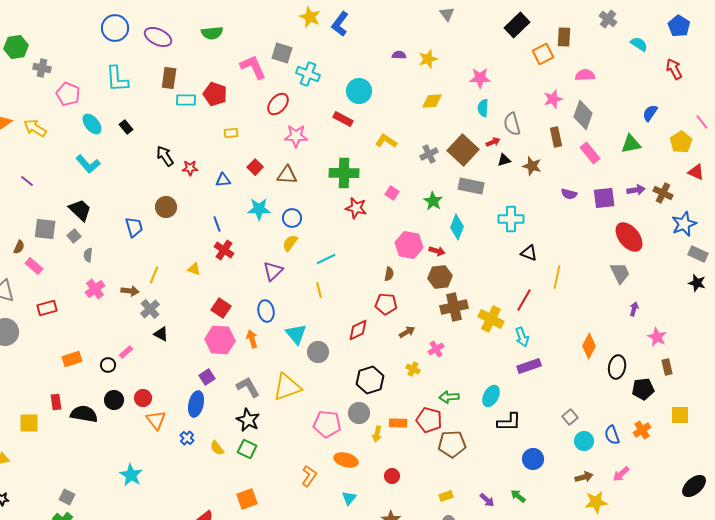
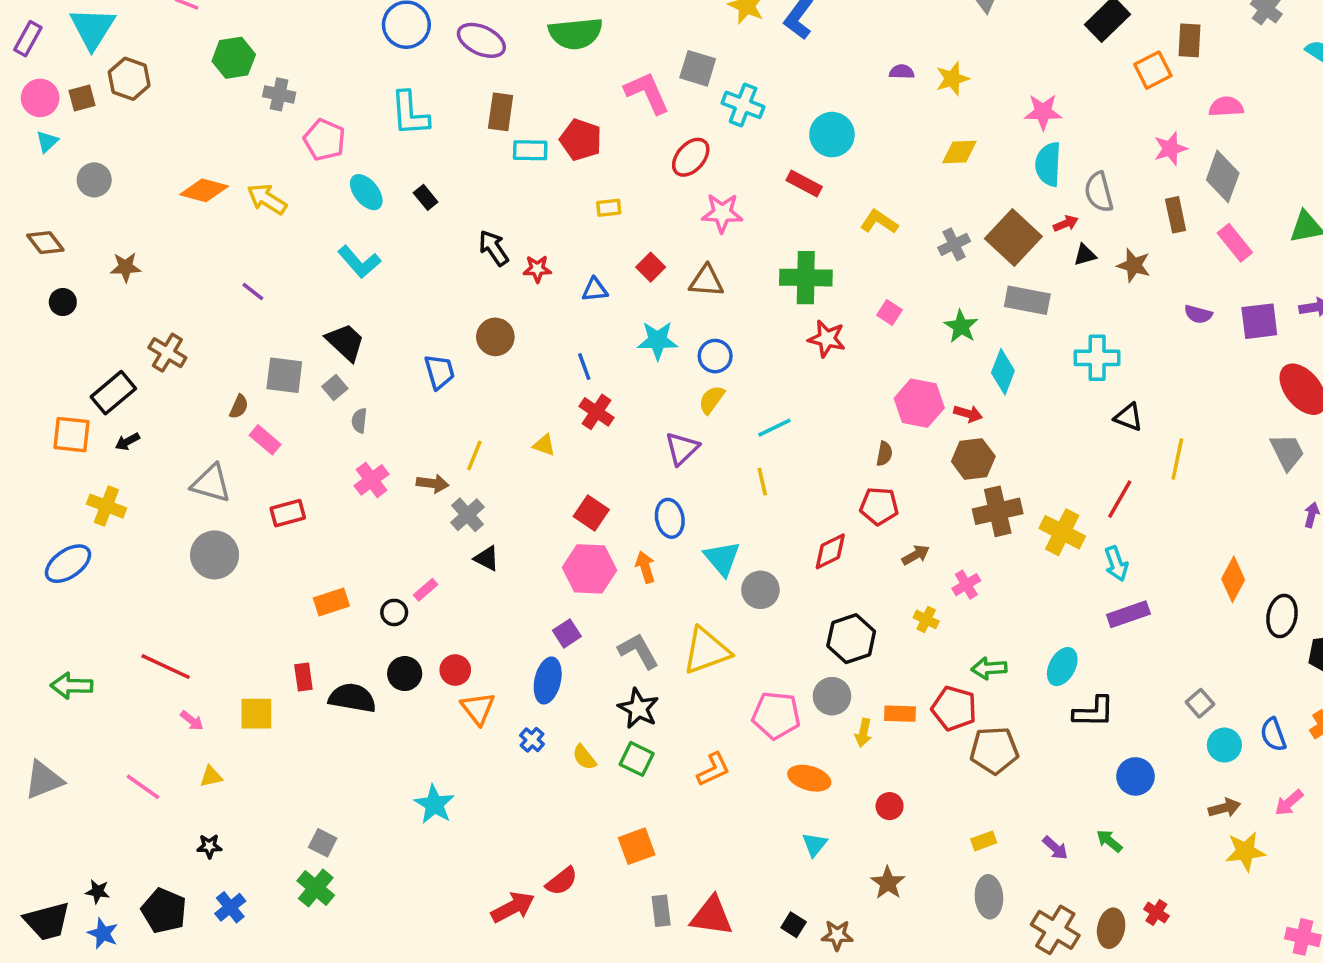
green semicircle: (212, 33) -> (576, 33), size x1.4
cyan semicircle: (483, 108) -> (1048, 164), size x1.4
orange L-shape: (309, 476) -> (713, 769), moved, turned 30

